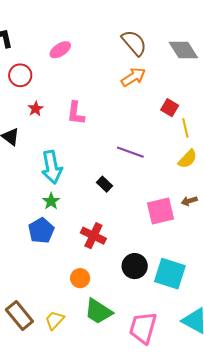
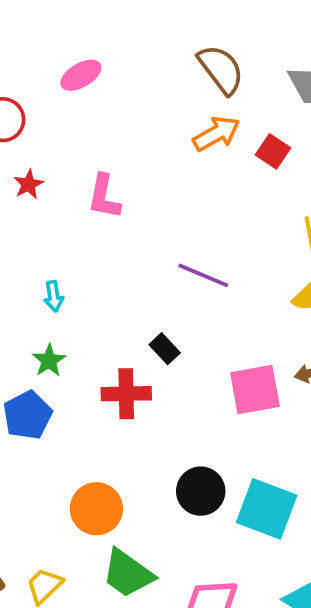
red square: (170, 108) -> (273, 151), moved
cyan arrow: (52, 167) -> (54, 296), size x0.5
black rectangle: (104, 184) -> (165, 349), moved
red cross: (93, 236) -> (126, 394), moved, turned -30
orange circle: (80, 278) -> (96, 509), size x1.4

